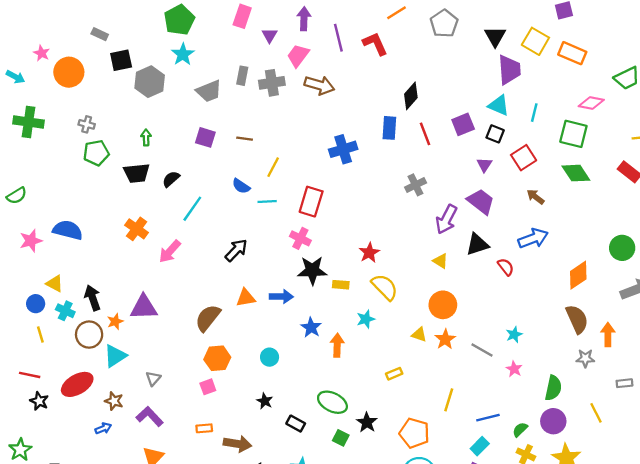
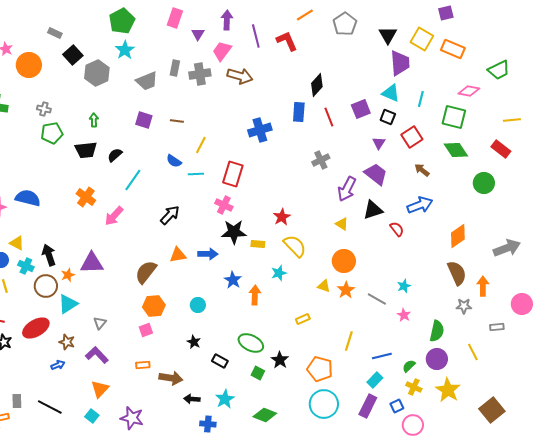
black square: (121, 60) -> (73, 55), turned -30
green circle: (622, 248) -> (484, 183), moved

